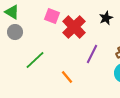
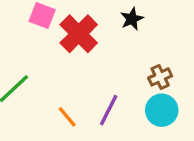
purple line: (92, 54) -> (109, 110), moved

